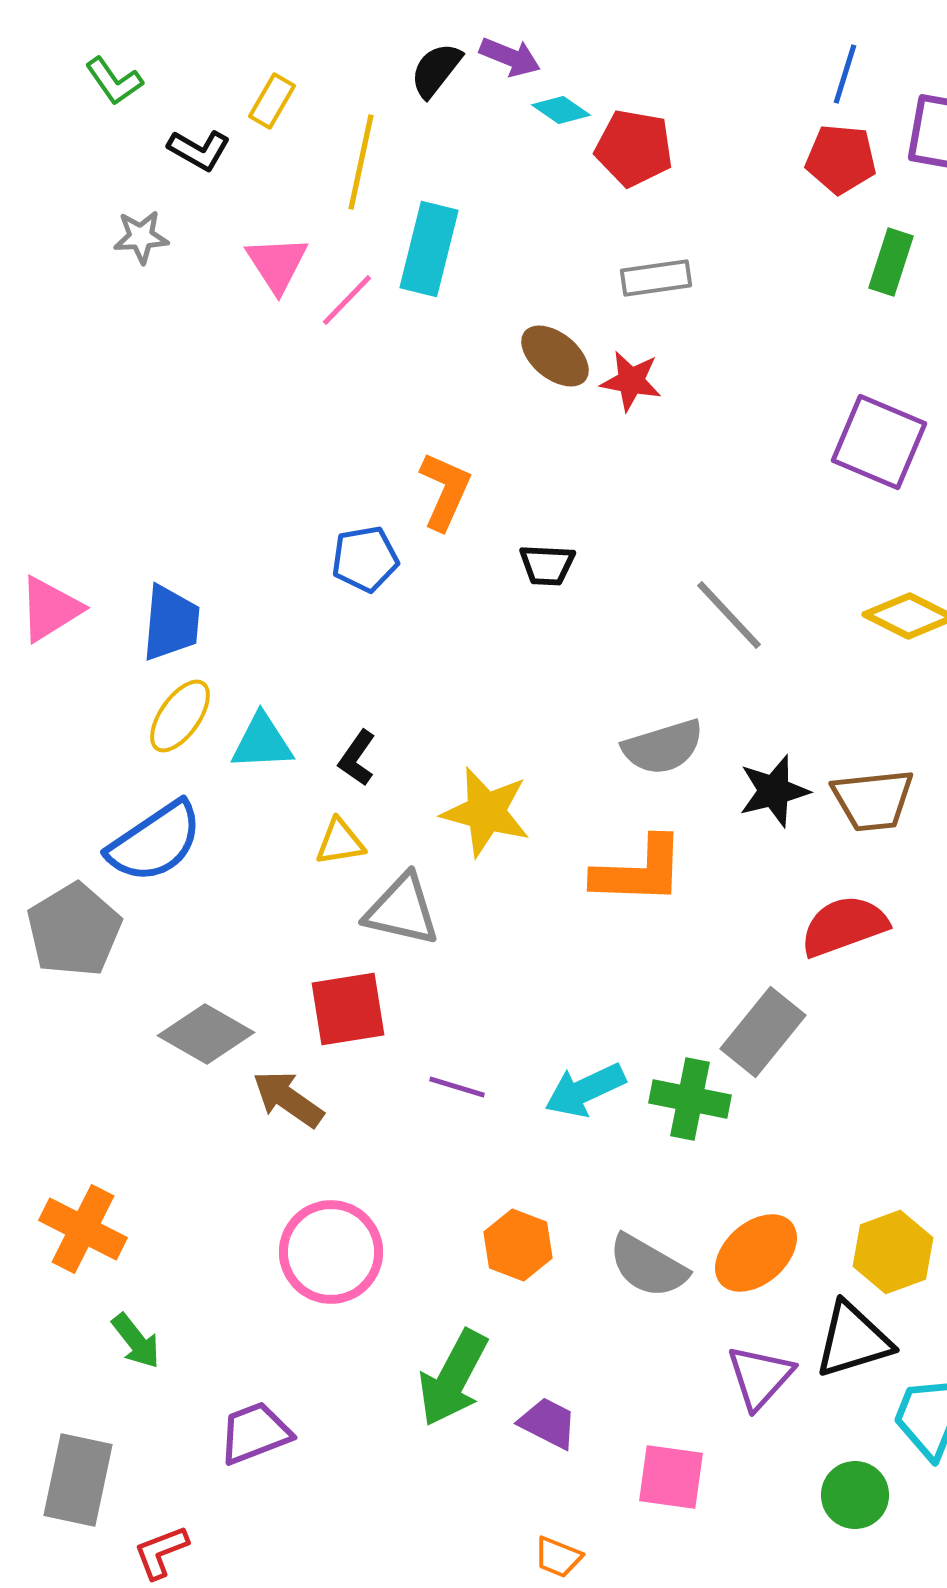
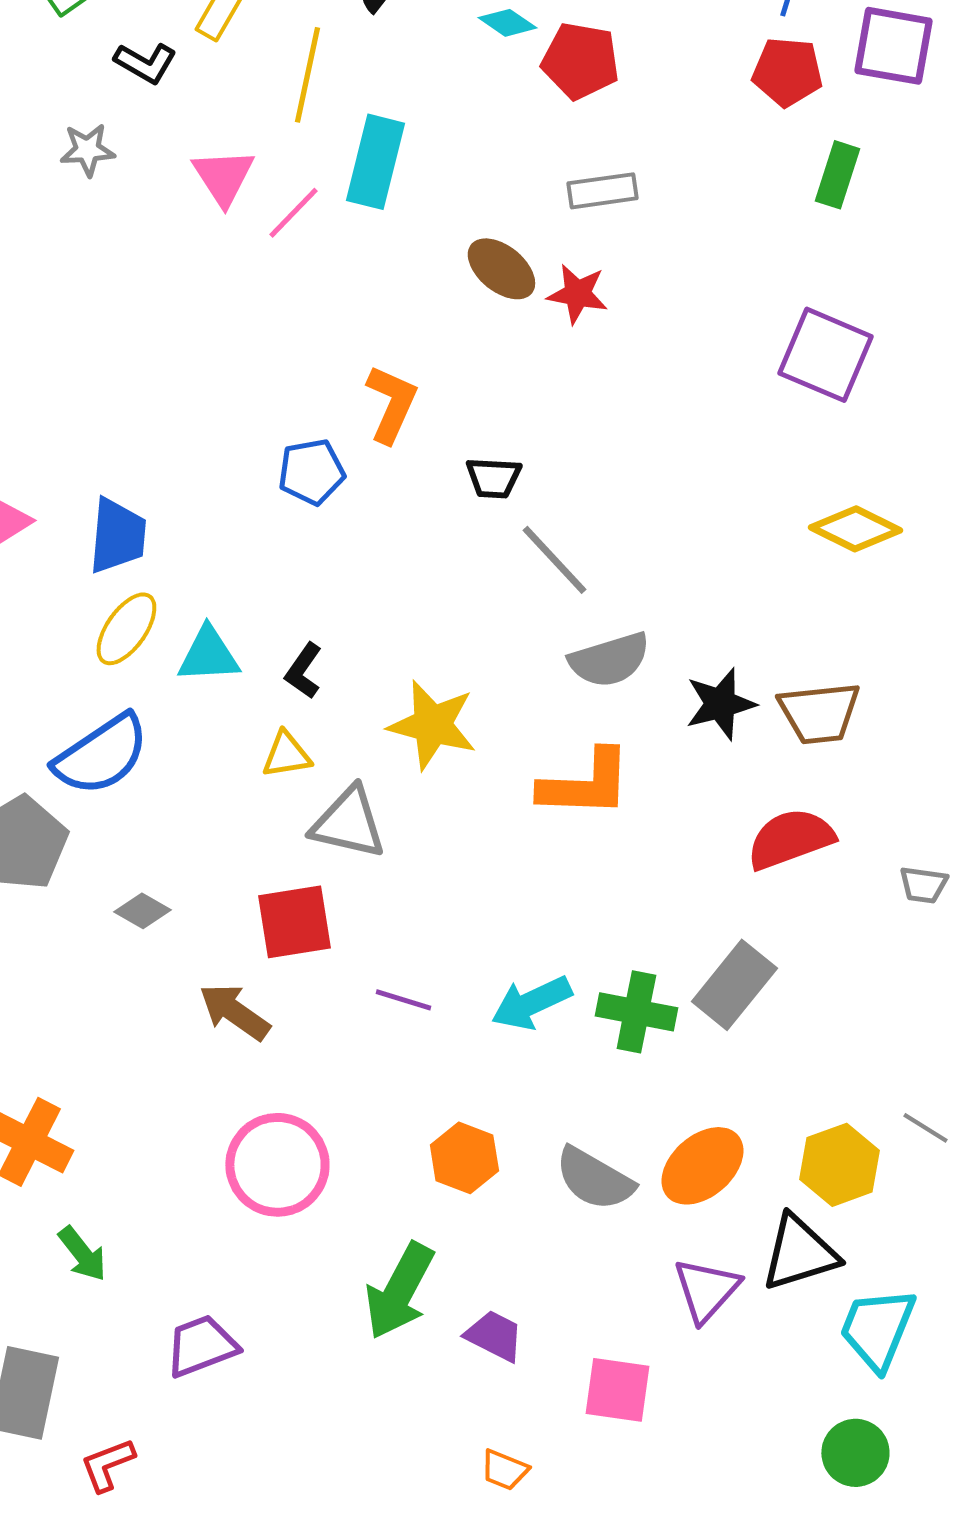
gray line: (729, 615) -> (554, 560), moved
gray rectangle: (763, 1032) -> (734, 985), moved
gray diamond: (206, 1034) -> (142, 911), moved, size x0.6
green circle: (855, 1495) -> (855, 1453), moved

